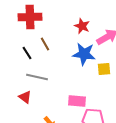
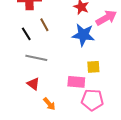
yellow square: (104, 69) -> (93, 67), moved
red triangle: (25, 97) -> (33, 84), moved

